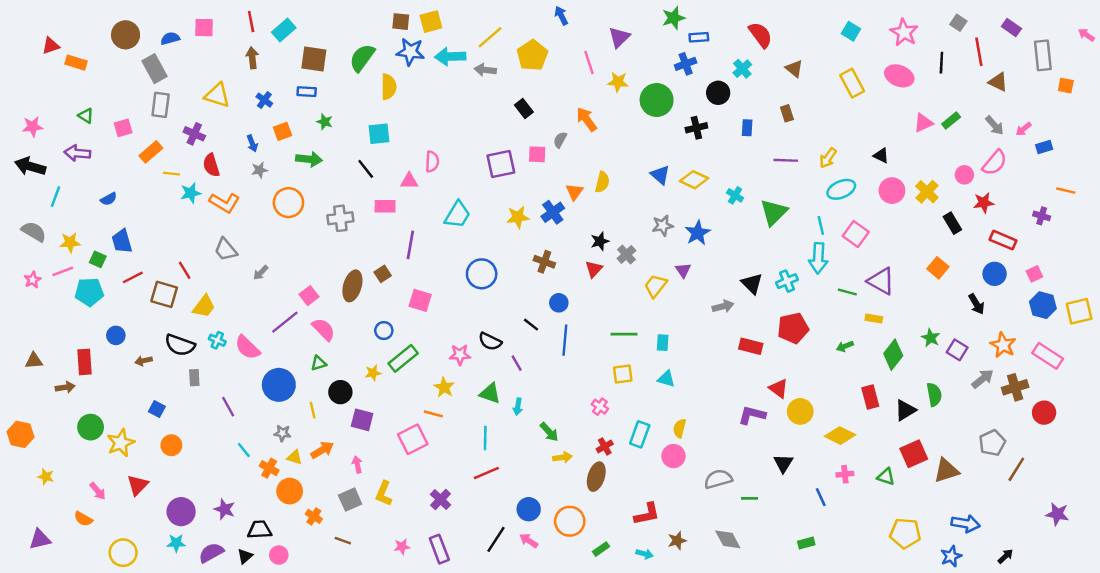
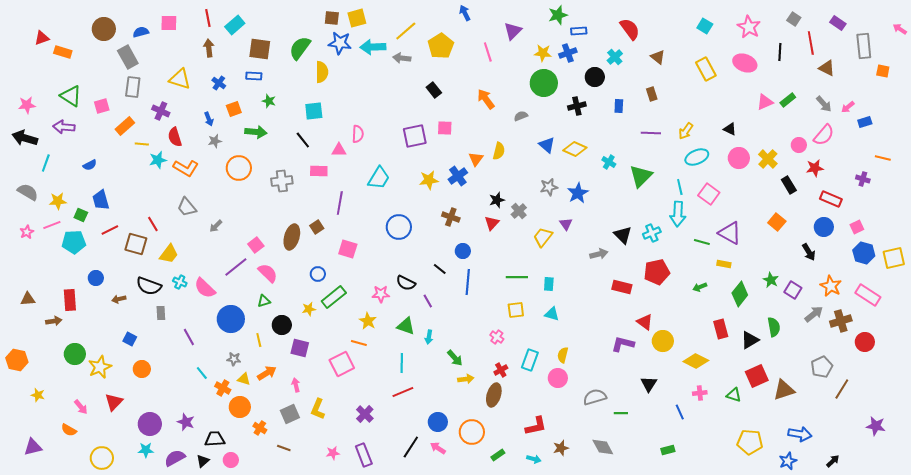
yellow star: (618, 82) -> (543, 53), moved
green triangle: (86, 116) -> (71, 96), size x1.6
gray semicircle: (560, 140) -> (521, 116), moved, turned 40

